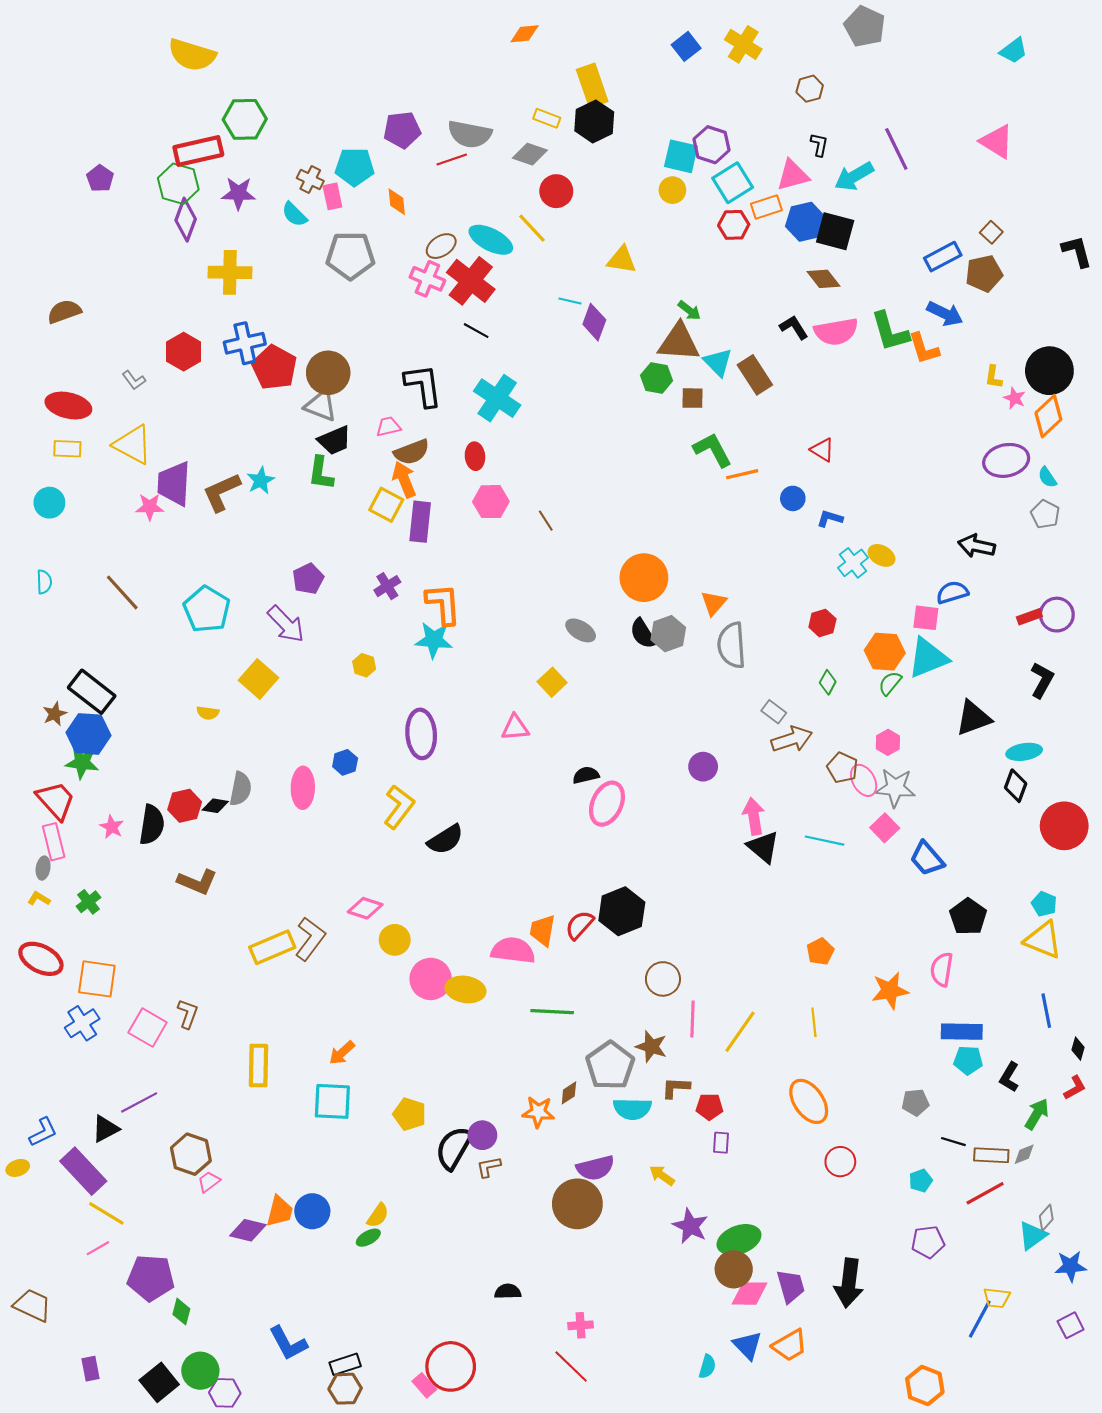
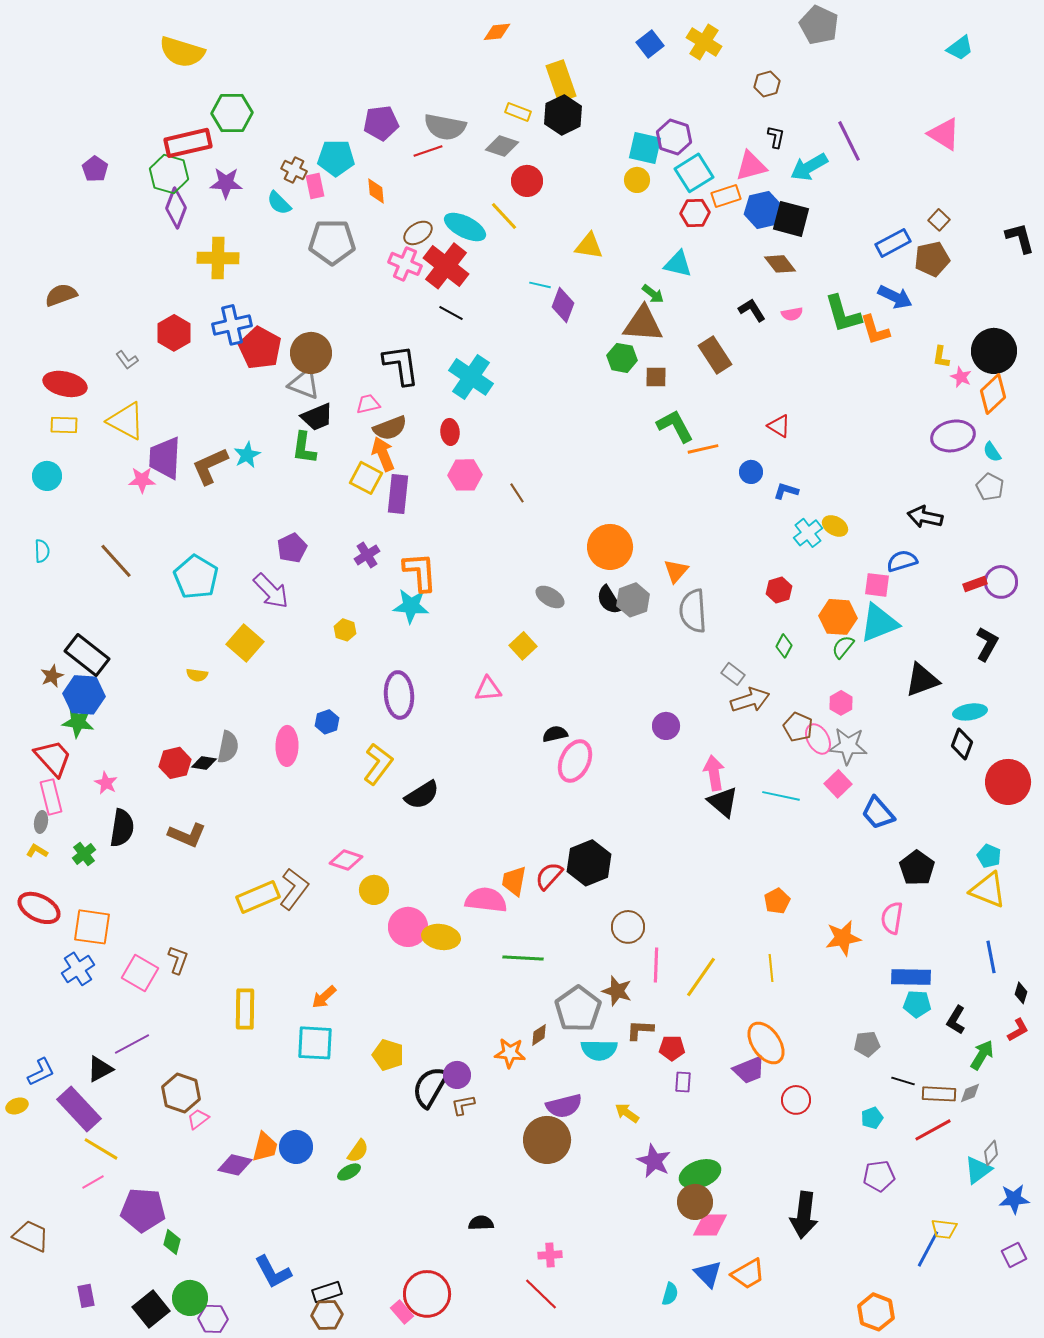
pink semicircle: (836, 332) -> (792, 314), size x0.5
cyan triangle: (718, 362) -> (678, 264), moved, turned -32
black semicircle: (152, 825) -> (122, 828), moved
purple trapezoid: (791, 1286) -> (749, 1070), moved, turned 84

